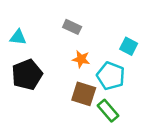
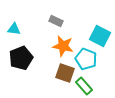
cyan square: (129, 46) -> (100, 36), size x1.5
orange star: (81, 59) -> (63, 46), size x1.5

